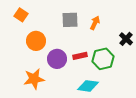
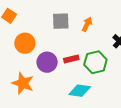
orange star: (34, 79) -> (23, 83), turned 30

